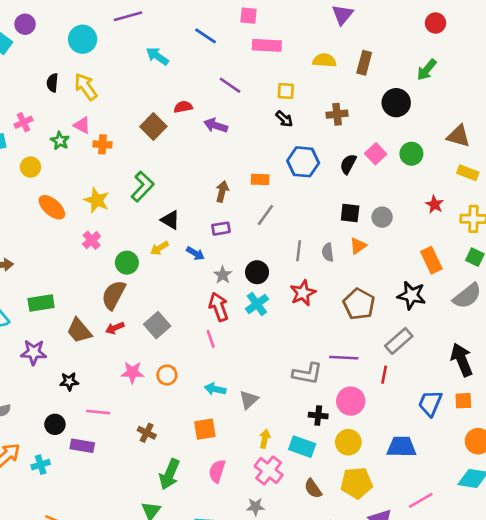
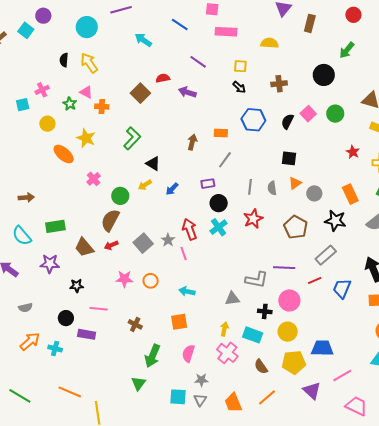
brown rectangle: (364, 63) -> (310, 23), moved
yellow star: (97, 200) -> (86, 138), moved
gray circle: (382, 217) -> (314, 193), moved
purple rectangle: (221, 229) -> (208, 184), moved
blue arrow: (195, 253) -> (172, 189), turned 104
gray star: (223, 275) -> (168, 240), moved
red line: (384, 375) -> (315, 280), turned 56
gray triangle: (249, 400) -> (232, 299), moved, turned 35
blue trapezoid: (430, 403) -> (342, 288), moved
blue trapezoid: (401, 447) -> (322, 348), moved
cyan cross: (41, 465) -> (55, 349), turned 32
gray star: (255, 507) -> (201, 380), moved

